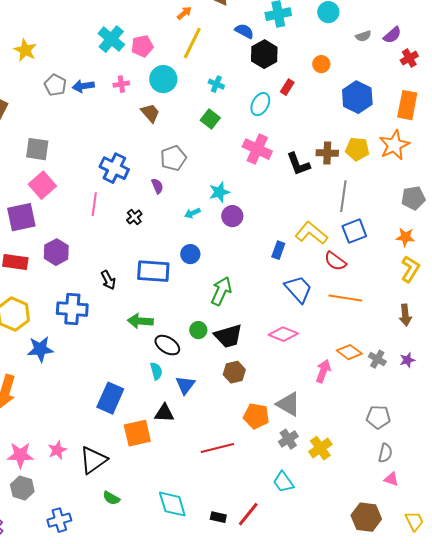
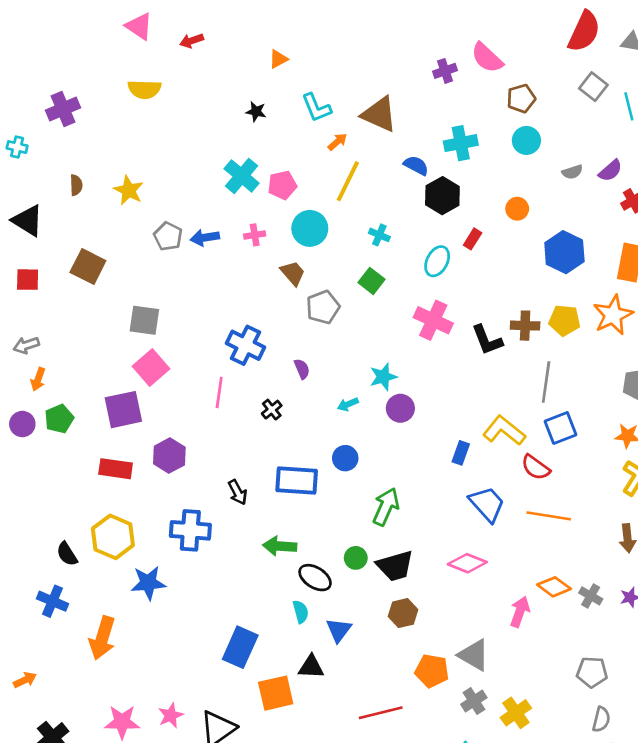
gray pentagon: (173, 158) -> (323, 307), moved

